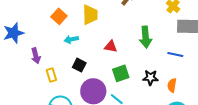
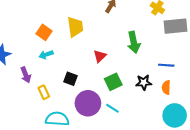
cyan arrow: (71, 39) -> (46, 55), moved
red triangle: (111, 46) -> (100, 56), turned -48
blue line: (175, 54) -> (166, 65), moved

